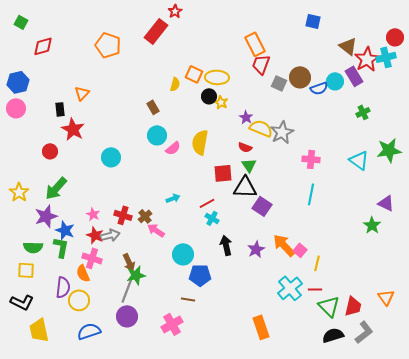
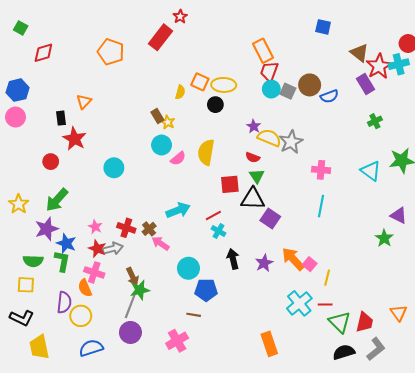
cyan circle: (335, 81) -> (271, 89), moved
yellow star: (221, 102) -> (168, 122), moved
cyan arrow: (173, 198) -> (178, 210), size x1.6

